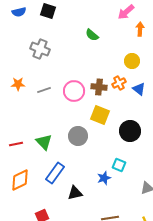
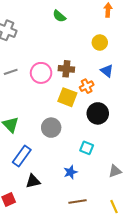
orange cross: (119, 83) -> (87, 86), moved
gray circle: (78, 136) -> (51, 128), moved
blue star: (104, 178) -> (70, 172), moved
black triangle: (75, 193) -> (33, 181), moved

